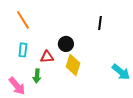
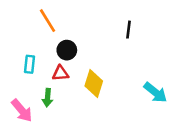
orange line: (23, 20) -> (48, 21), moved
black circle: (66, 44) -> (67, 50), moved

